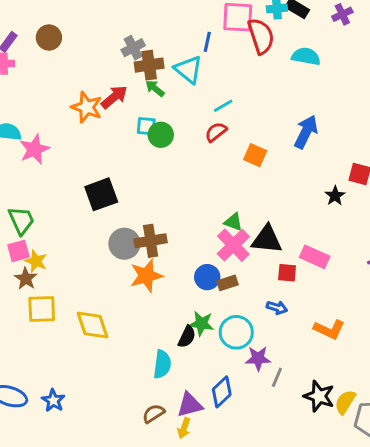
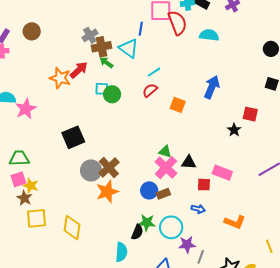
green trapezoid: (21, 220) -> (19, 158), turned -65
black triangle: (267, 239) -> (189, 162), size x0.7
brown cross: (151, 241) -> (109, 168), turned -30
yellow diamond: (93, 325) -> (72, 228), turned 30

